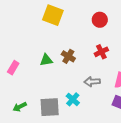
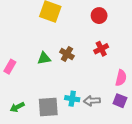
gray arrow: (92, 82) -> (92, 101), moved
cyan cross: (73, 99) -> (72, 99), turned -32

